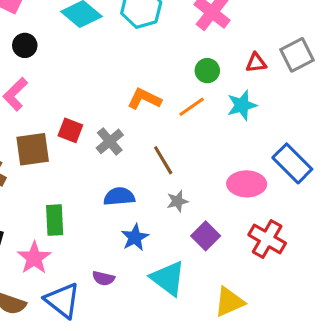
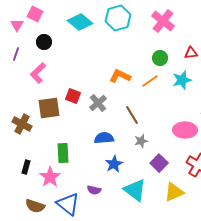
yellow triangle: (229, 302) -> (174, 192), moved

